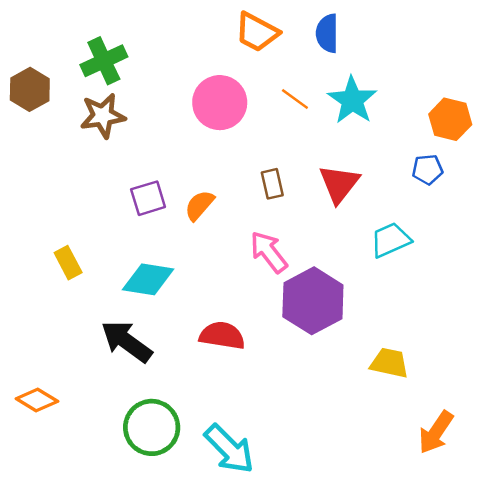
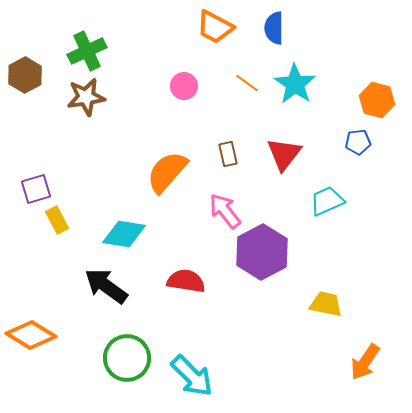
pink circle: (220, 103) -> (184, 86), size x0.6
purple square: (148, 198) -> (36, 189), moved
orange semicircle: (199, 205) -> (167, 172), size x1.6
orange diamond: (37, 400) -> (31, 335), size x1.4

